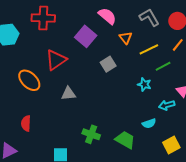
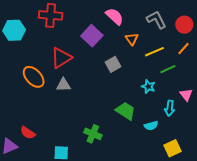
gray triangle: (69, 94) -> (63, 85), moved
cyan arrow: (167, 105) -> (170, 108), turned -70
red semicircle: (26, 123) -> (28, 133), moved, turned -63
green trapezoid: (125, 140) -> (126, 111), moved

